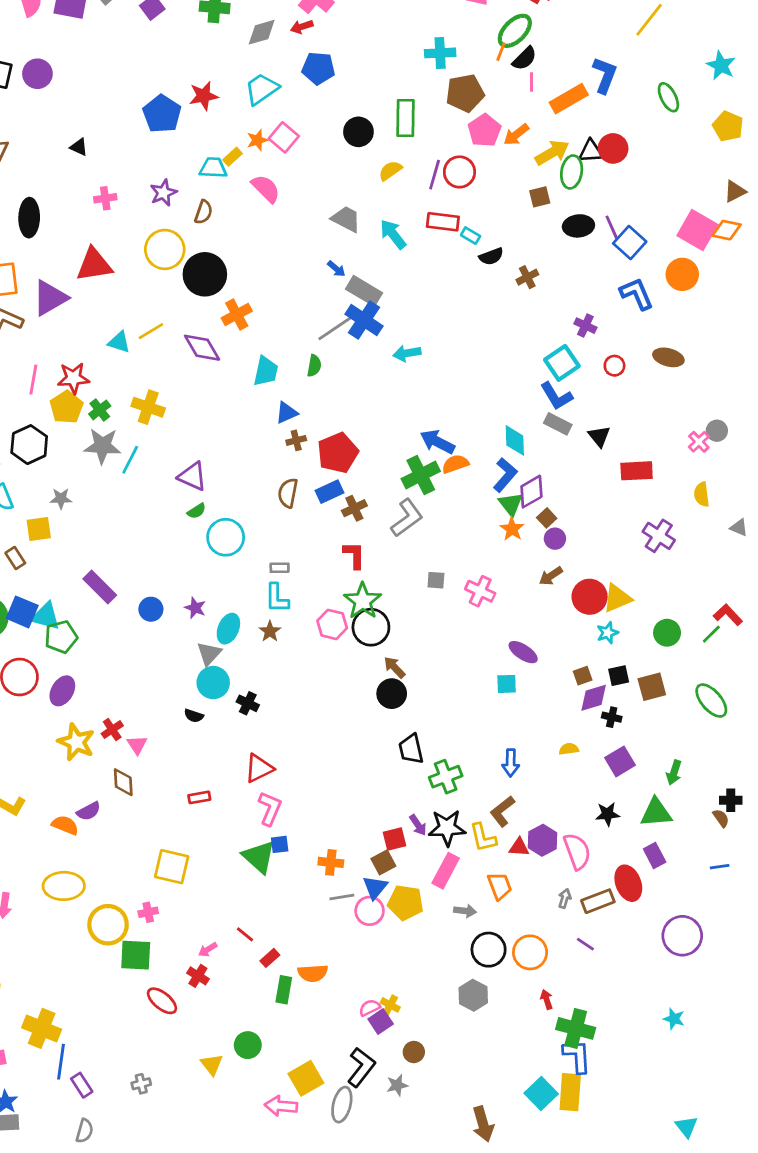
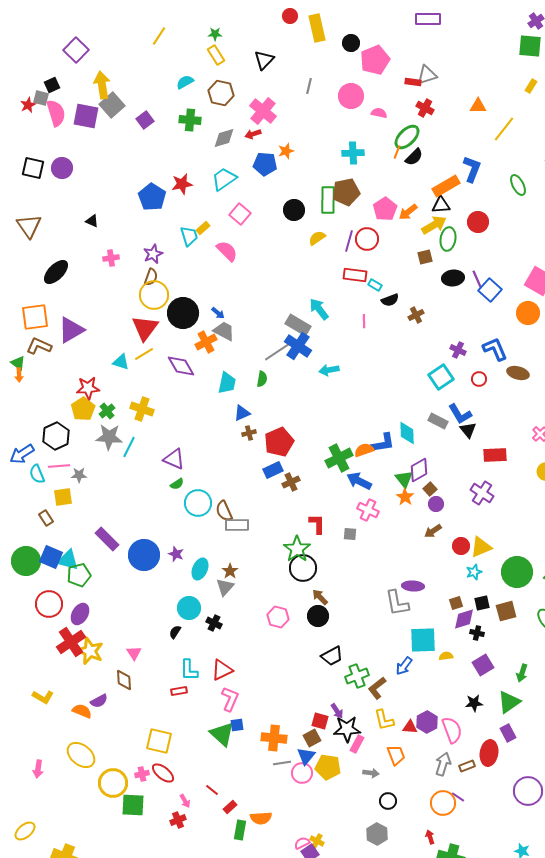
pink line: (531, 82) -> (364, 321), moved
brown pentagon: (465, 93) -> (346, 192), moved
orange star: (257, 140) -> (286, 151), moved
black triangle: (591, 151) -> (441, 205), moved
cyan trapezoid: (213, 168) -> (189, 236), turned 70
brown semicircle: (203, 212) -> (151, 277), moved
black ellipse: (29, 218) -> (56, 272), turned 44
gray trapezoid: (346, 219) -> (224, 331), moved
cyan arrow: (393, 234) -> (319, 309), moved
red triangle: (94, 265) -> (145, 328), moved, turned -44
blue arrow: (336, 269) -> (218, 313), moved
blue L-shape: (637, 294) -> (495, 349), moved
pink line: (33, 380) -> (59, 466), moved, turned 75
blue L-shape: (556, 396) -> (460, 414), moved
blue arrow: (437, 442) -> (359, 481), moved
blue L-shape: (505, 475) -> (383, 443), moved, turned 40
brown semicircle: (288, 493) -> (224, 511), moved, turned -35
gray L-shape: (407, 518) -> (397, 603), moved, turned 116
purple cross: (659, 536) -> (482, 493), moved
red L-shape: (354, 555) -> (317, 524), moved
gray rectangle: (280, 568) -> (237, 525), size x1.6
pink cross: (480, 591) -> (368, 510), moved
red circle: (590, 597) -> (461, 546), size x0.7
cyan L-shape: (277, 598) -> (189, 670), moved
blue circle: (151, 609) -> (144, 555), size x1.8
pink hexagon: (332, 624) -> (278, 617), moved
green circle: (667, 633) -> (517, 572), size x1.6
purple ellipse: (523, 652) -> (413, 586), turned -30
gray triangle: (209, 653) -> (225, 587), moved
cyan square: (507, 684) -> (423, 640), moved, size x1.8
black semicircle: (194, 716) -> (175, 632), turned 104
red cross: (112, 730) -> (71, 642), moved, size x1.8
black trapezoid: (411, 749) -> (332, 656), turned -105
blue arrow: (511, 763) -> (404, 666), turned 36
brown L-shape: (502, 811) -> (377, 688), moved
green triangle: (656, 813) -> (509, 702), turned -30
black star: (447, 828) -> (347, 729), moved
red square: (394, 839) -> (320, 721), turned 30
orange cross: (331, 862) -> (274, 738), size x1.4
pink rectangle: (446, 871) -> (357, 744), size x0.7
red ellipse: (628, 883) -> (489, 753), turned 30
yellow ellipse: (64, 886) -> (81, 755), turned 40
gray arrow: (565, 898) -> (443, 764), size x1.6
brown rectangle: (598, 901) -> (467, 766), size x0.7
pink arrow: (208, 950) -> (185, 801), turned -88
black circle: (489, 950) -> (388, 801), size x0.7
orange circle: (530, 952) -> (443, 803), moved
red cross: (198, 976) -> (178, 820), turned 35
red ellipse: (162, 1001) -> (163, 773), moved

